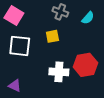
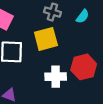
yellow square: (52, 36) -> (46, 39), size x1.6

